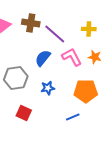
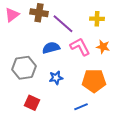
blue semicircle: (43, 58) -> (51, 48), turned 36

